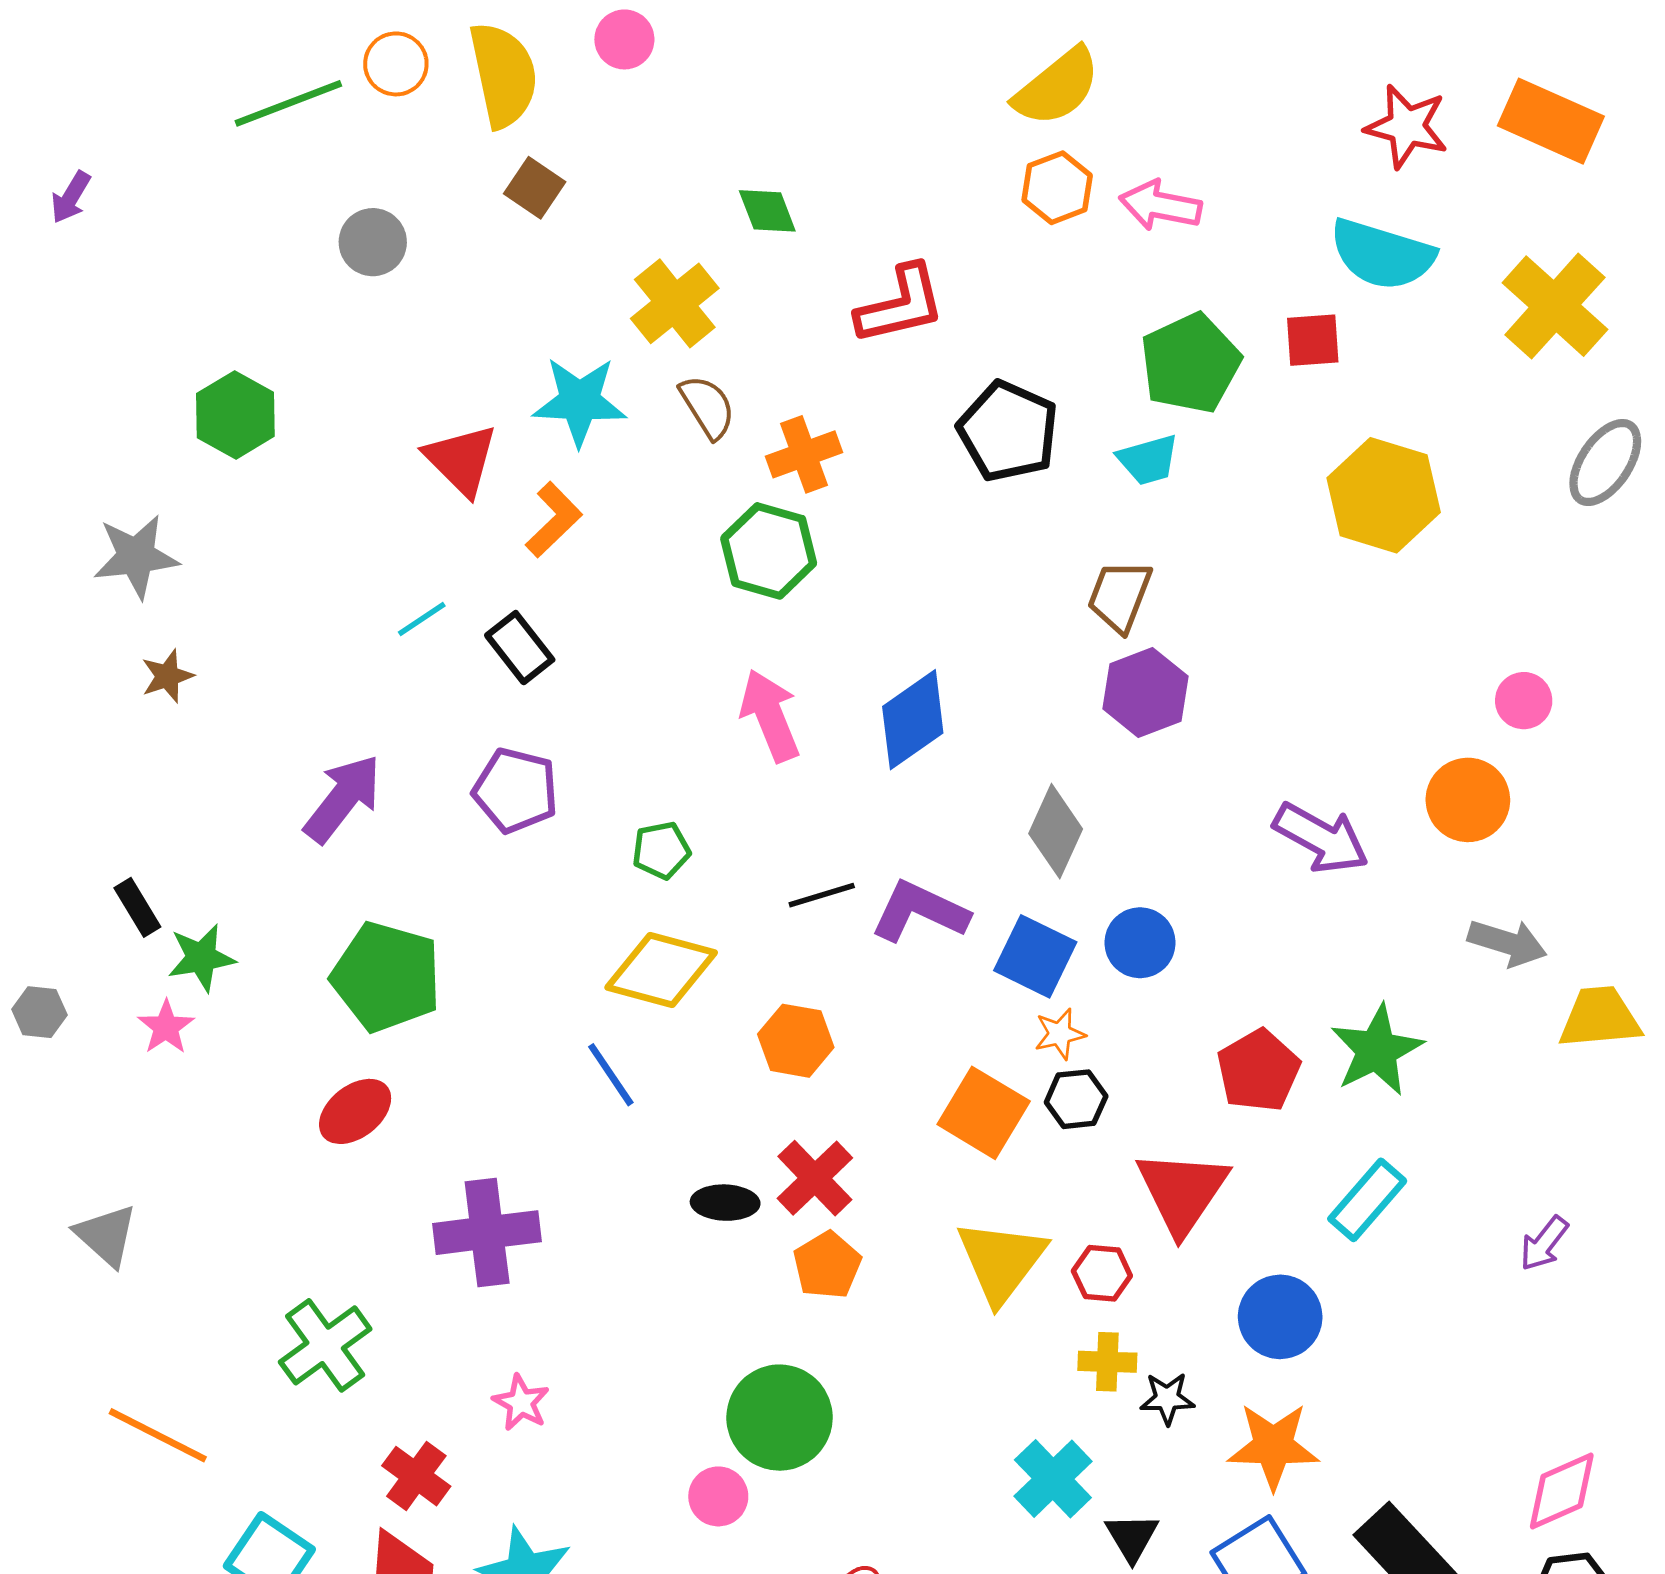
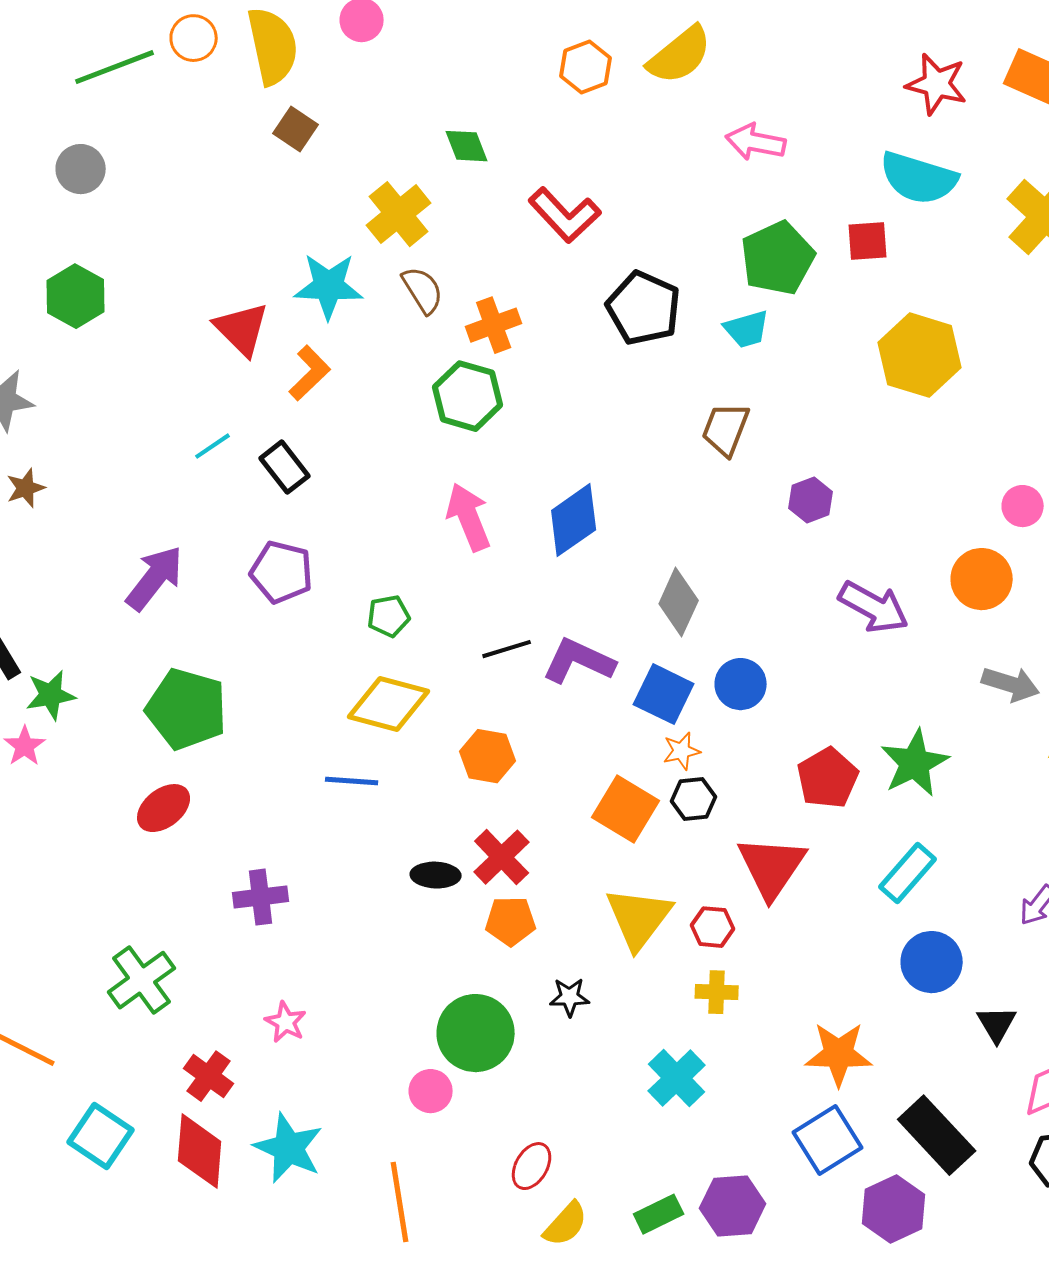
orange hexagon: (1057, 188) -> (586, 67), moved
gray circle: (373, 242) -> (81, 169), moved
red L-shape: (901, 305) -> (565, 215), turned 60
purple hexagon: (1145, 692) -> (811, 500), moved, size x0.7
blue line: (611, 1075) -> (352, 781), turned -52
purple cross: (487, 1233) -> (261, 897), size x0.7
orange pentagon: (827, 1265) -> (511, 921), turned 30
blue circle: (1280, 1317) -> (932, 962), moved
black star: (1167, 1398) -> (570, 997), moved
black triangle: (1132, 1537) -> (997, 1024), moved

